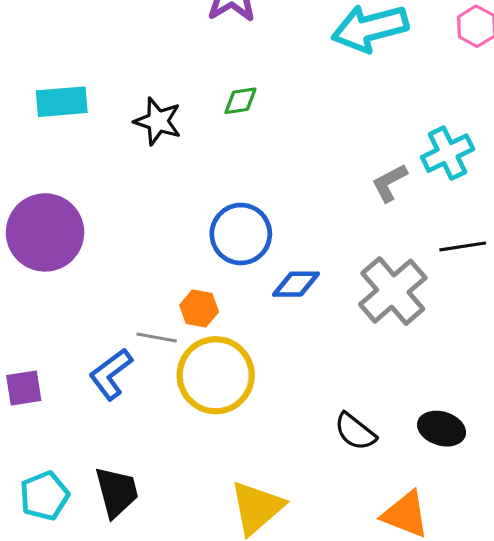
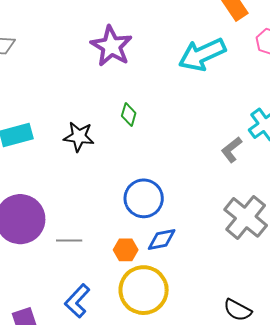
green diamond: (240, 101) -> (129, 115), turned -55
blue diamond: (296, 284) -> (162, 240), moved
gray line: (157, 337) -> (69, 241), moved

